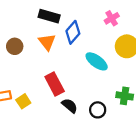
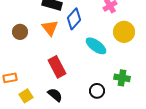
yellow square: (23, 101) -> (26, 96), moved
black semicircle: (70, 106) -> (55, 95), moved

